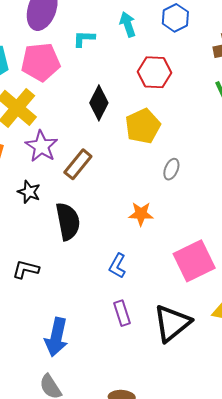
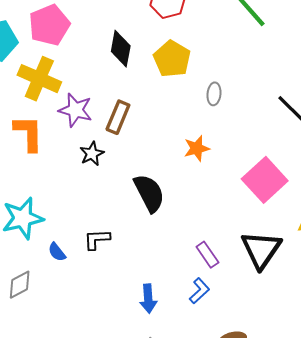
black star: (29, 192) -> (92, 154), moved, turned -30
black semicircle: (68, 221) -> (149, 193), moved
blue L-shape: (117, 266) -> (199, 291), moved, turned -145
blue arrow: (56, 337) -> (148, 299), size x0.7

